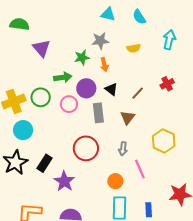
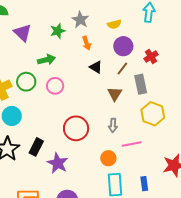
gray star: (100, 41) -> (80, 20), turned -30
green star: (82, 57) -> (58, 31), moved
purple circle: (86, 88) -> (123, 46), moved
gray rectangle: (98, 113) -> (141, 84), moved
pink line: (140, 169) -> (132, 144), turned -72

